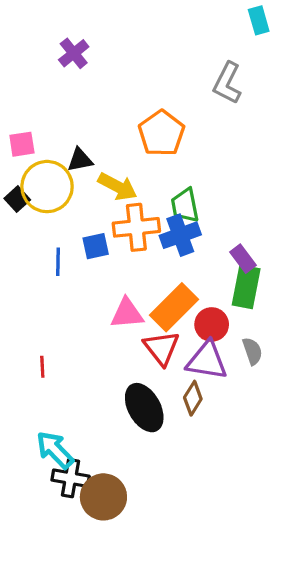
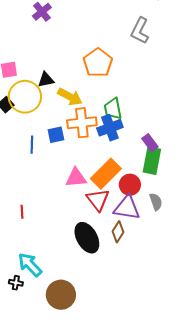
black cross: (71, 478) -> (16, 283), moved, size x0.6

